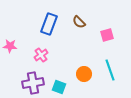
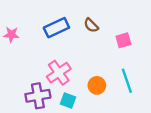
blue rectangle: (49, 24) -> (56, 28), turned 45
pink star: (10, 46) -> (11, 35), moved
pink cross: (41, 55) -> (59, 73), moved, size x1.5

